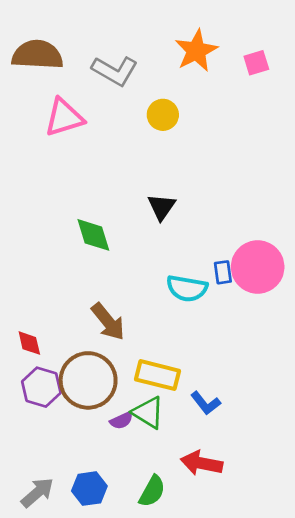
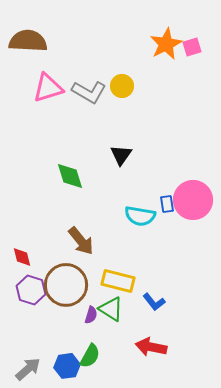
orange star: (196, 51) -> (166, 44), moved
gray L-shape: (115, 71) -> (89, 92), moved
purple semicircle: (121, 420) -> (91, 315), turned -48
green semicircle: (152, 491) -> (90, 356), moved

